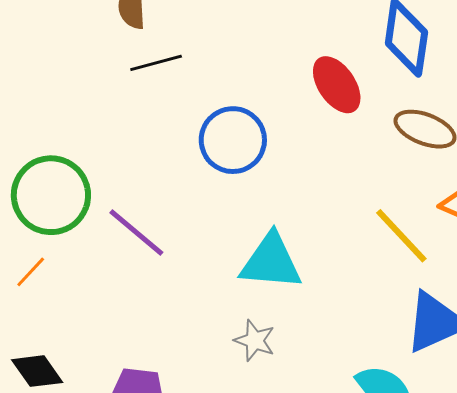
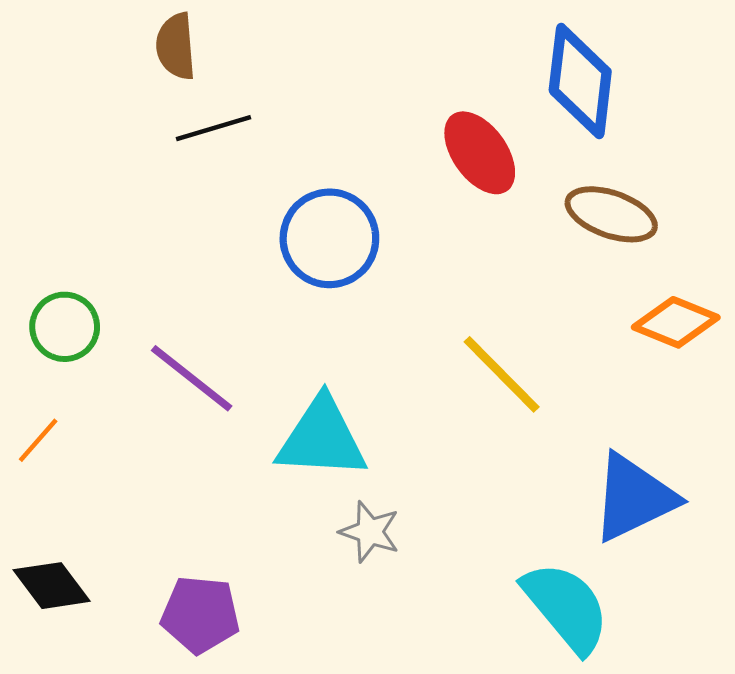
green circle: (51, 195) -> (65, 327), size x0.6
yellow line: (401, 236) -> (502, 374), moved
cyan triangle: (271, 262) -> (322, 438), moved

